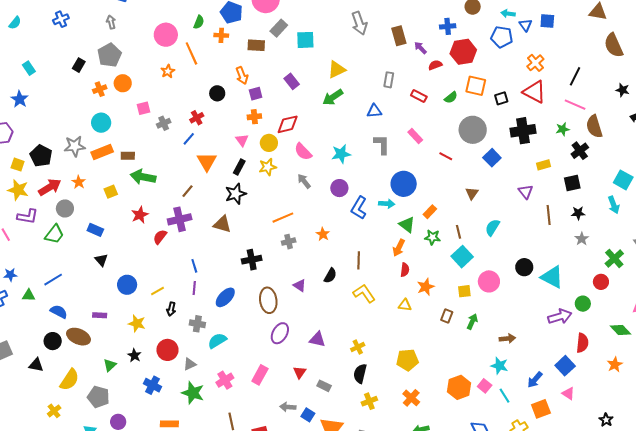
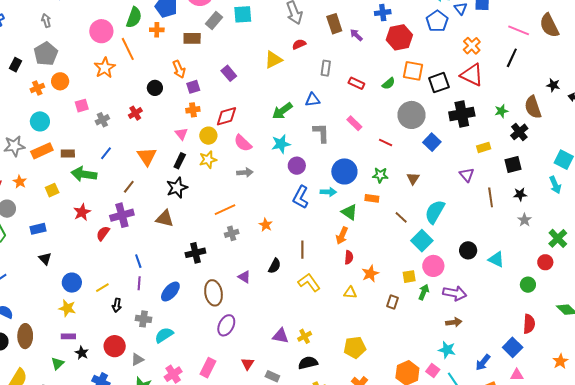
green semicircle: (199, 22) -> (134, 17), size x1.5
blue pentagon: (502, 37) -> (437, 21), turned 30
cyan square: (305, 40) -> (243, 14), moved
red semicircle: (435, 65) -> (299, 44), moved
orange star: (168, 71) -> (105, 68), size x1.5
black star: (623, 90) -> (553, 85), moved
green arrow: (333, 97) -> (282, 111), moved
black square: (501, 98) -> (439, 83), size x1.5
pink line: (575, 105) -> (519, 30), moved
blue line: (189, 139) -> (106, 153), moved
gray arrow: (304, 181) -> (245, 172), turned 126
purple circle: (339, 188) -> (297, 166), moved
orange rectangle: (430, 212) -> (372, 198), turned 56
cyan semicircle: (492, 227) -> (435, 212), size x1.4
blue rectangle: (95, 230) -> (38, 229), turned -35
brown line: (458, 232) -> (401, 217), turned -32
green star: (432, 237) -> (380, 175), moved
cyan square: (462, 257) -> (422, 241), moved
cyan triangle: (552, 277) -> (496, 259), size x0.7
purple rectangle: (100, 315) -> (68, 336), moved
purple arrow: (560, 317) -> (455, 293), moved, turned 30
green arrow: (472, 322) -> (424, 292), moved
yellow star: (137, 323) -> (67, 308), moved
brown ellipse: (78, 337) -> (25, 336), turned 70
purple triangle: (317, 339) -> (281, 336), moved
orange star: (615, 365) -> (560, 361), moved
black semicircle: (360, 374) -> (308, 363), turned 66
pink triangle: (568, 393) -> (517, 375), turned -32

